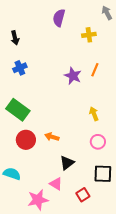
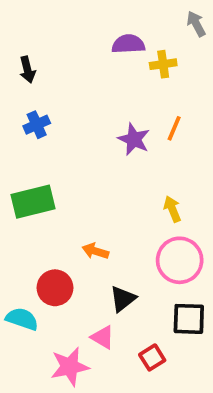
purple semicircle: (59, 18) -> (128, 44), moved, turned 72
green rectangle: (18, 110) -> (33, 202), turned -50
red circle: (26, 140) -> (55, 288), moved
pink circle: (98, 142) -> (180, 260), size x1.6

